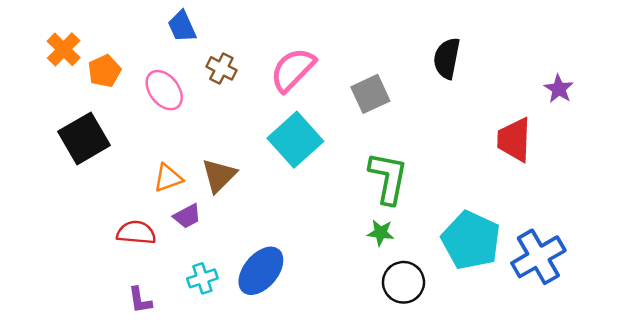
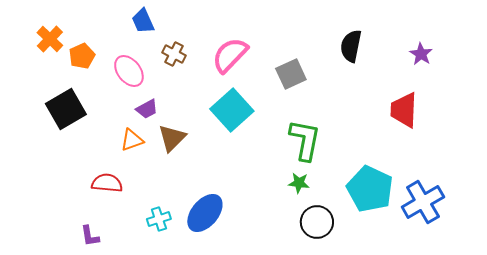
purple star: (559, 89) -> (421, 54), moved
purple trapezoid: (187, 216) -> (147, 109), moved
purple L-shape: (140, 300) -> (90, 236), moved

